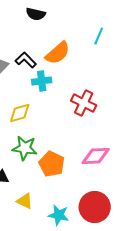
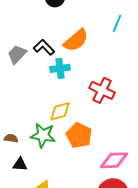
yellow diamond: (20, 113) -> (60, 111), moved
pink diamond: (96, 156) -> (114, 160), moved
orange pentagon: (52, 164) -> (79, 135), moved

